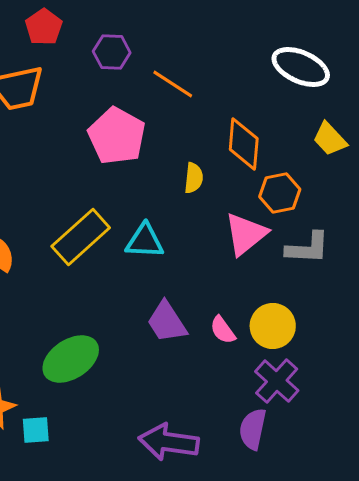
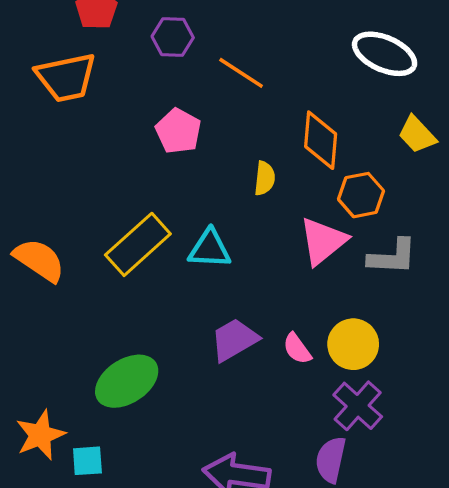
pink pentagon: (117, 136) -> (178, 131), size x0.7
purple trapezoid: (167, 322) -> (234, 340), turned 93

